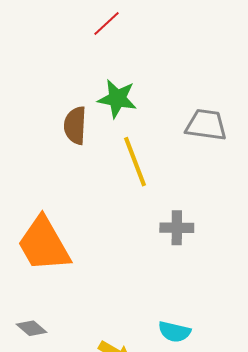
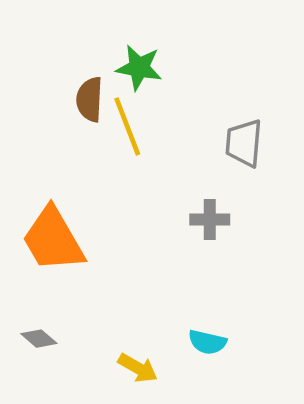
gray trapezoid: (206, 125) -> (244, 143), moved, turned -93
yellow line: (135, 162) -> (127, 126), moved

